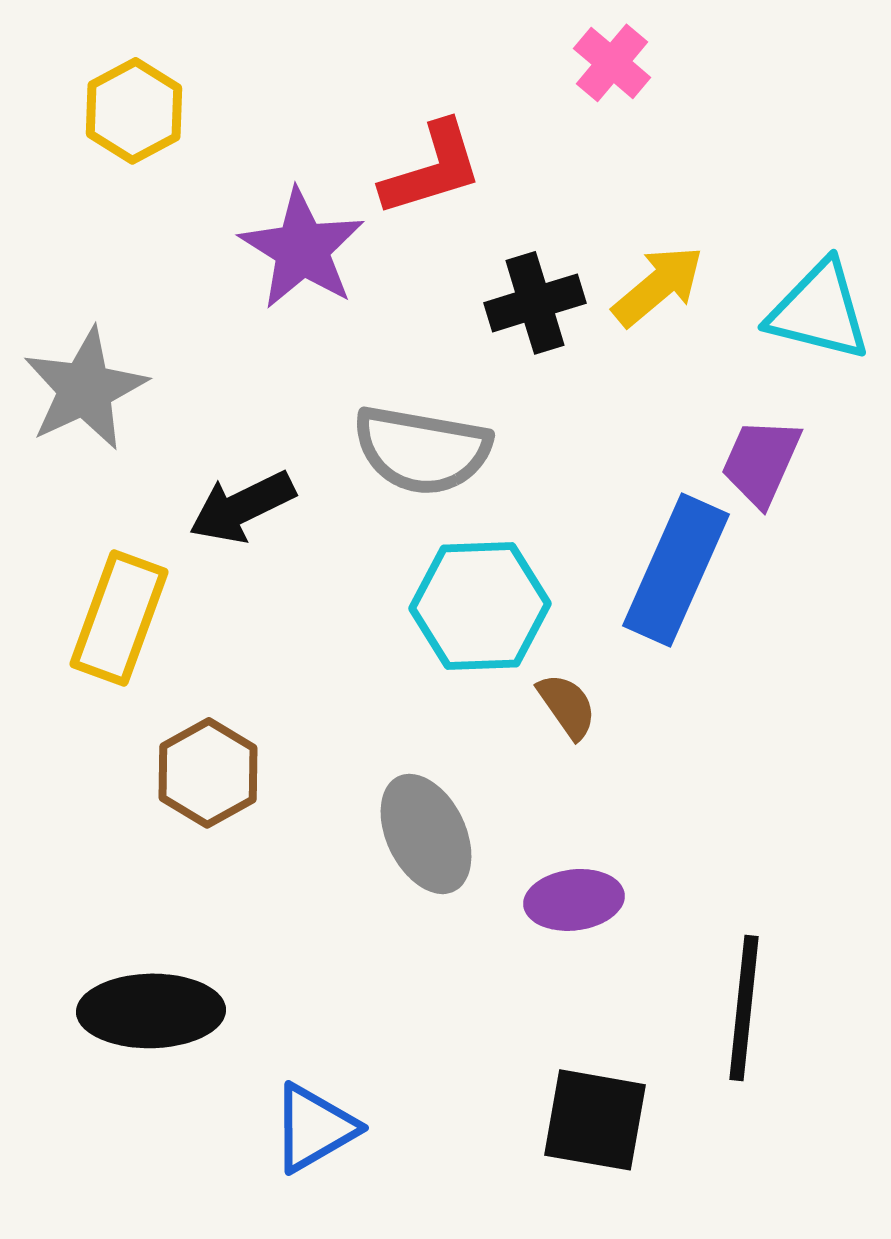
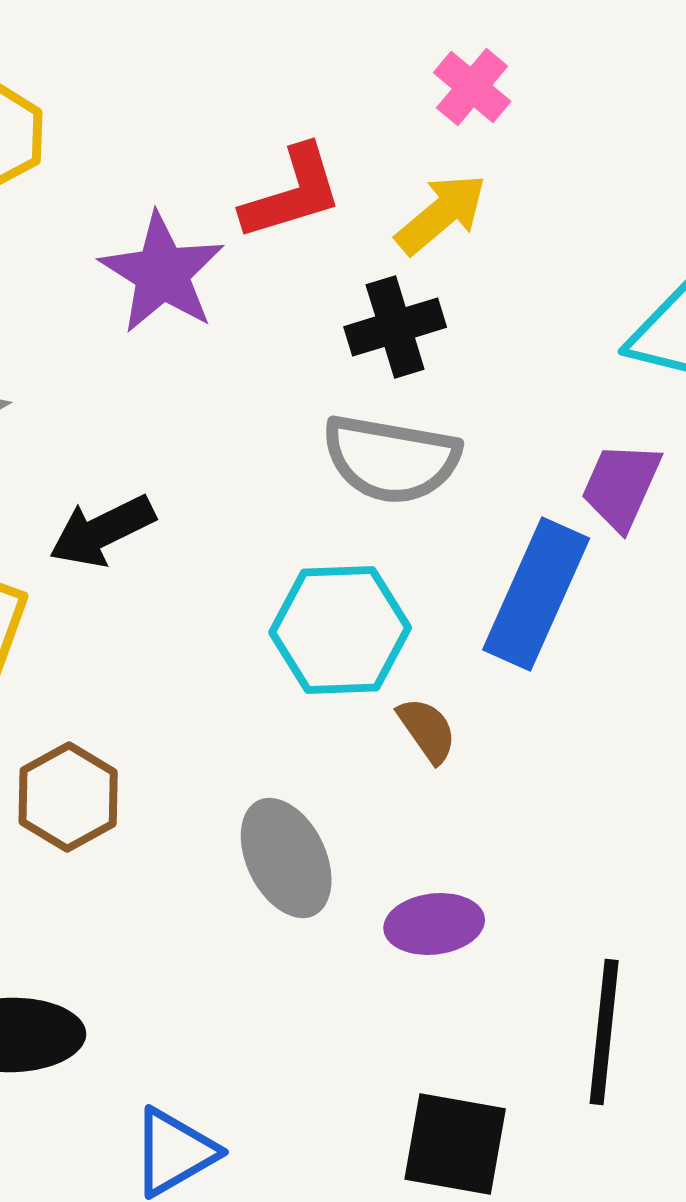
yellow arrow: (658, 286) -> (441, 214), moved
gray semicircle: (422, 450) -> (391, 459), moved

